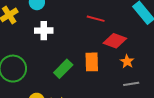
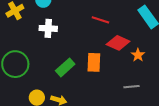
orange star: (127, 61) -> (138, 55), moved

